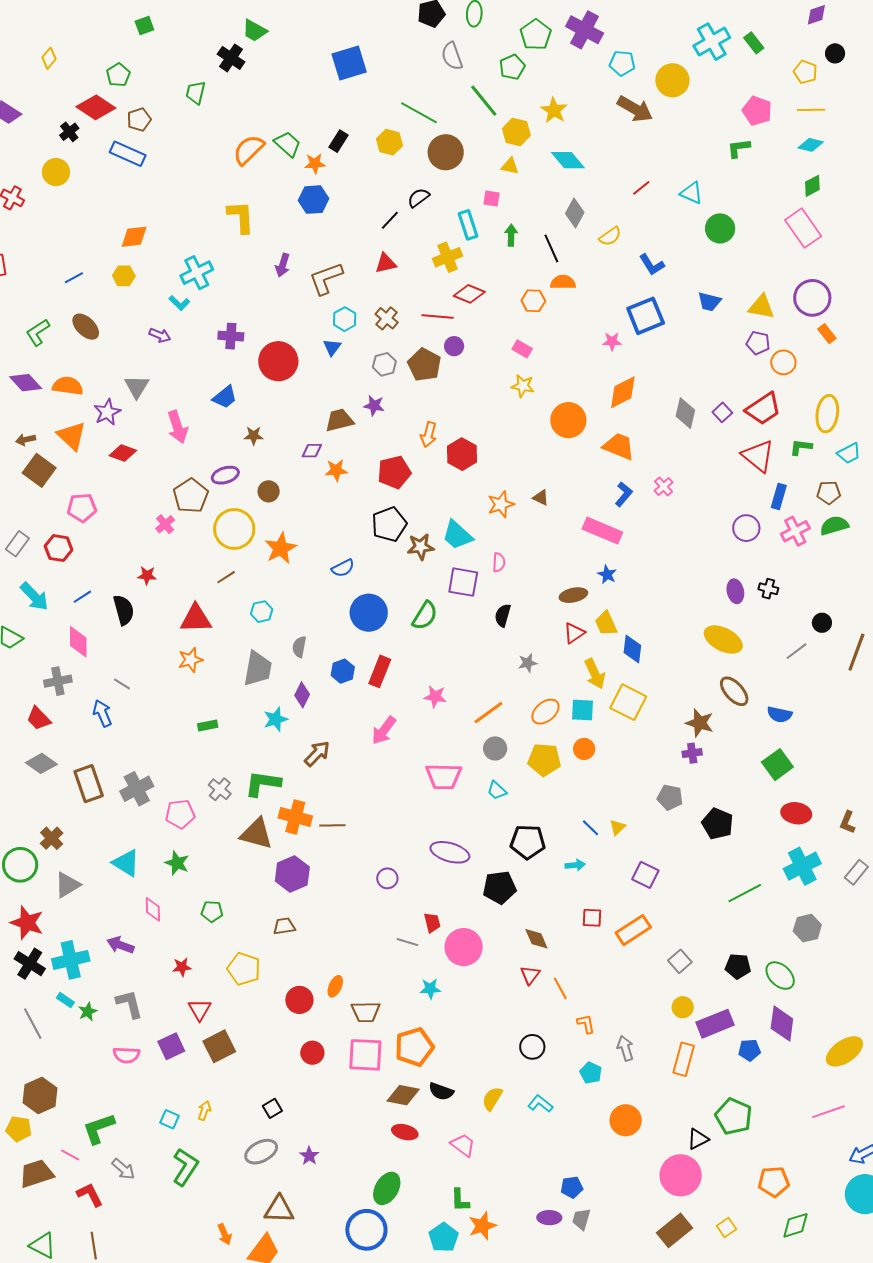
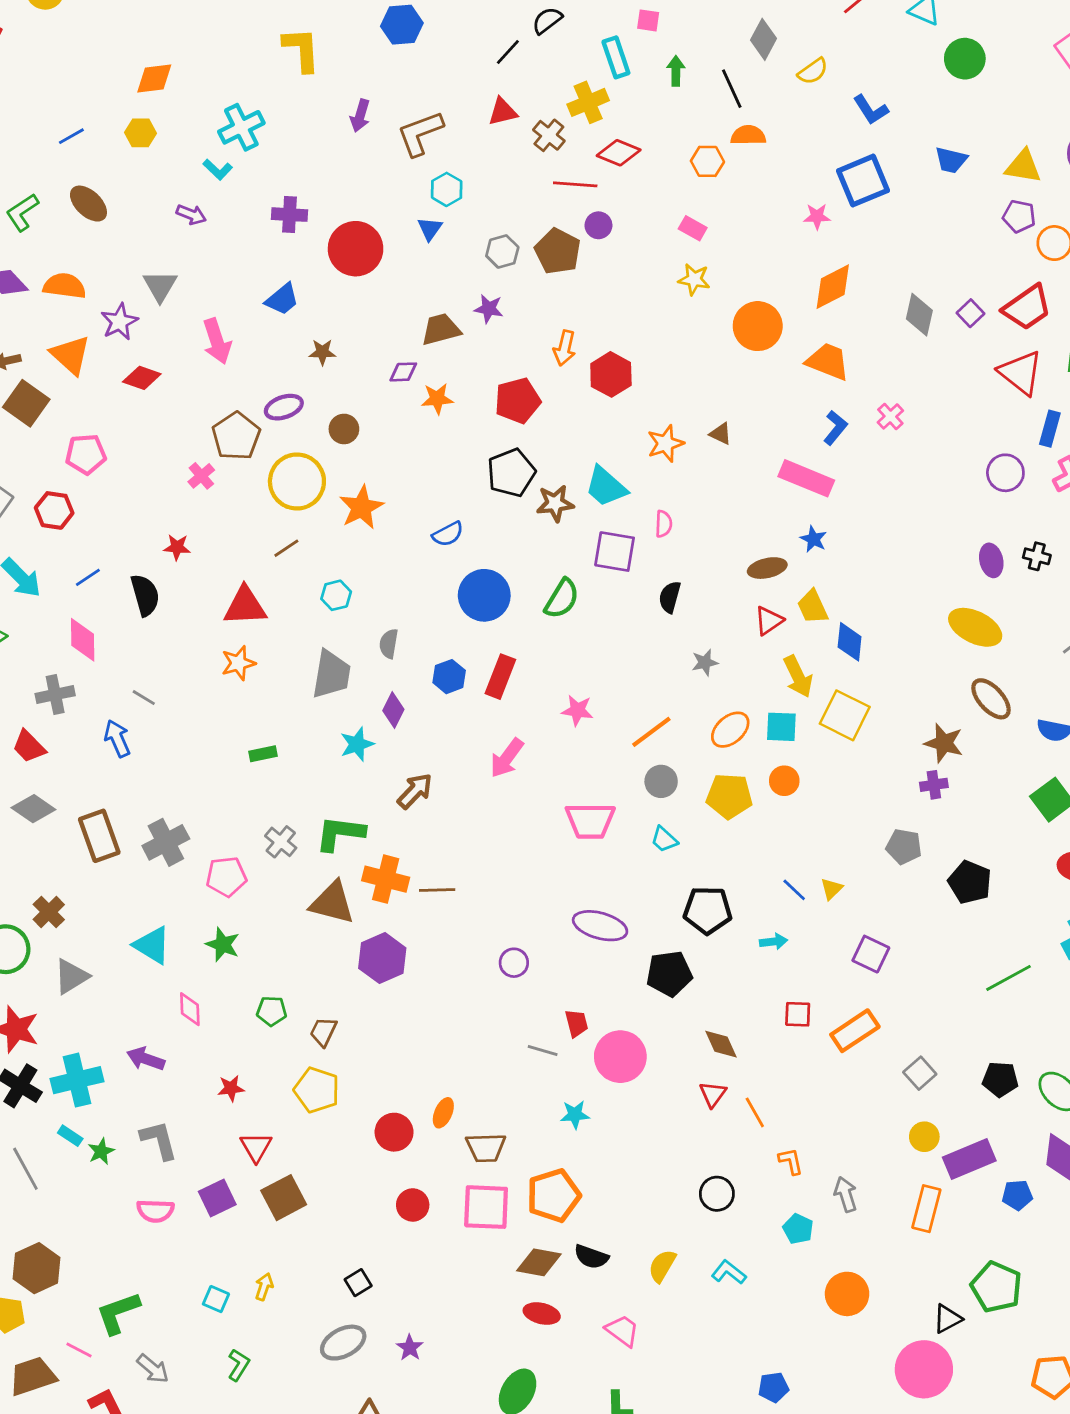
brown cross: (387, 318) -> (549, 135), moved
brown trapezoid: (284, 926) -> (323, 1032), moved, turned -55
green L-shape: (185, 1167) -> (239, 1365), size x0.6

